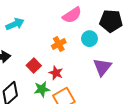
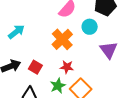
orange cross: (59, 44) -> (62, 39), size x1.5
red square: (34, 65) -> (35, 67), moved

